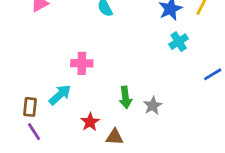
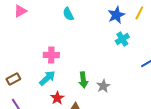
cyan arrow: (60, 95) -> (47, 78), moved
brown rectangle: (30, 107) -> (13, 79), moved, turned 56

